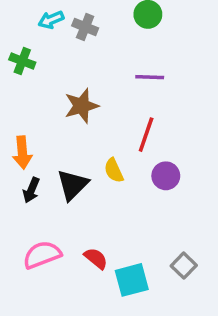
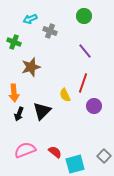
gray cross: (85, 27) -> (50, 31), moved
purple line: (150, 77) -> (85, 51), turned 49
brown star: (81, 106) -> (31, 67), moved
yellow semicircle: (114, 170) -> (65, 95), moved

